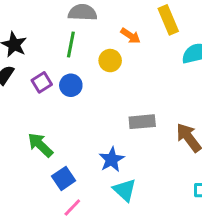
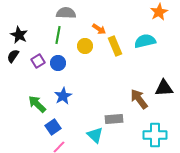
yellow rectangle: (168, 20) -> (115, 46), moved
gray rectangle: (142, 122) -> (114, 119), moved
blue star: (112, 159) -> (63, 96), moved

